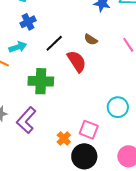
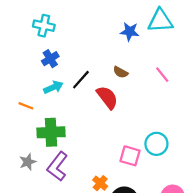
cyan arrow: (18, 47) -> (53, 87), moved
green cross: (41, 81) -> (51, 132), moved
pink square: (89, 130) -> (130, 156), moved

